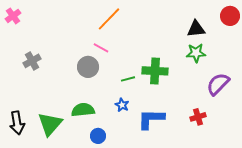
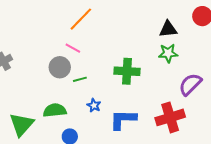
green line: (128, 79) -> (80, 79), moved
red cross: (198, 117) -> (170, 117), size x1.8

